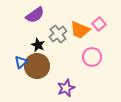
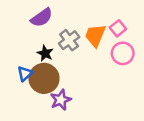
orange trapezoid: (80, 30) -> (95, 35), turned 90
pink circle: (92, 57) -> (123, 53), moved
purple star: (66, 88) -> (61, 100), moved

